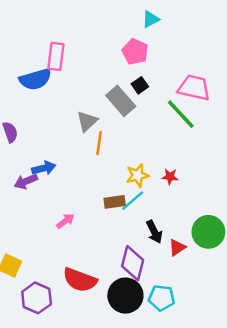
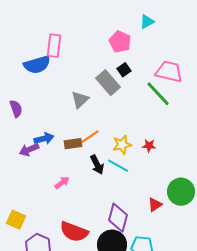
cyan triangle: (151, 19) -> (147, 22), moved
orange line: (99, 143) -> (90, 137), moved, turned 48
cyan line: (133, 201) -> (118, 166), turned 70
brown rectangle: (115, 202) -> (73, 144), moved
black arrow: (154, 232) -> (97, 165), moved

